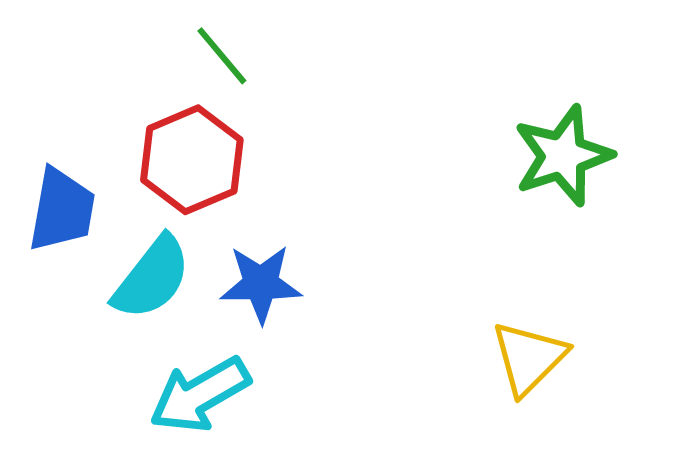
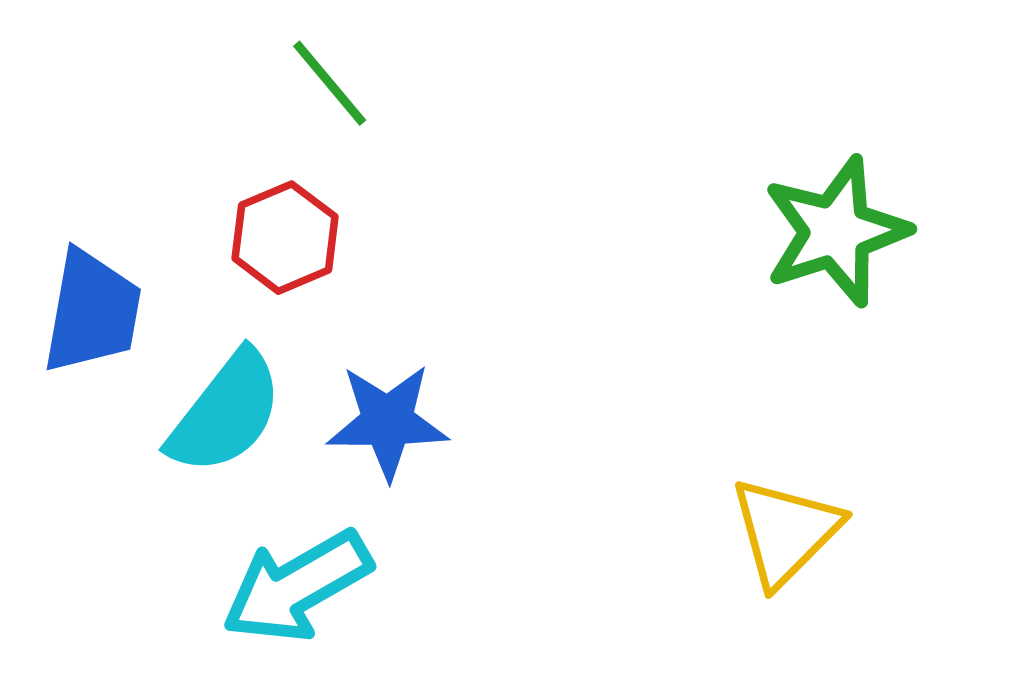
red hexagon: (192, 160) -> (285, 238), size x0.7

